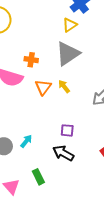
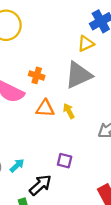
orange triangle: (43, 87) -> (45, 108), turned 48
black arrow: (63, 153) -> (40, 185), moved, turned 100

